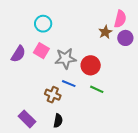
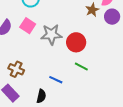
blue line: (69, 84) -> (56, 80), moved
brown cross: (53, 95) -> (16, 69), moved

